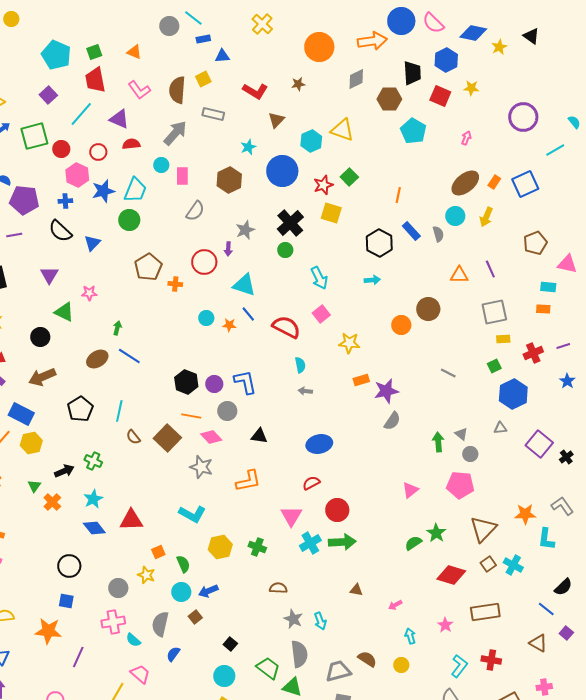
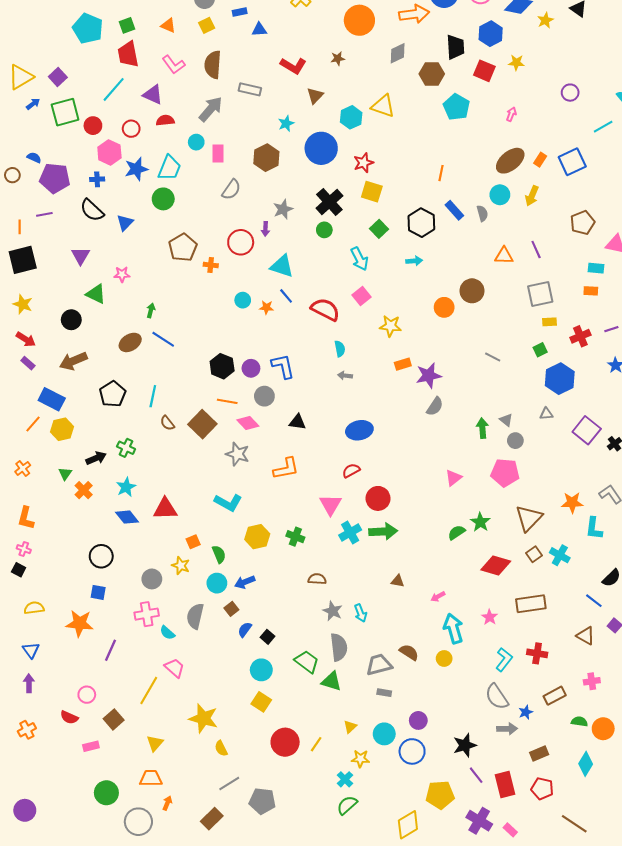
yellow square: (203, 79) -> (207, 25), moved
purple square: (48, 95) -> (58, 77), moved
purple circle: (523, 117) -> (570, 93), size x0.6
green square: (349, 177) -> (379, 229), moved
cyan arrow: (410, 636) -> (453, 629), size x1.8
blue semicircle: (173, 654) -> (245, 630), moved

